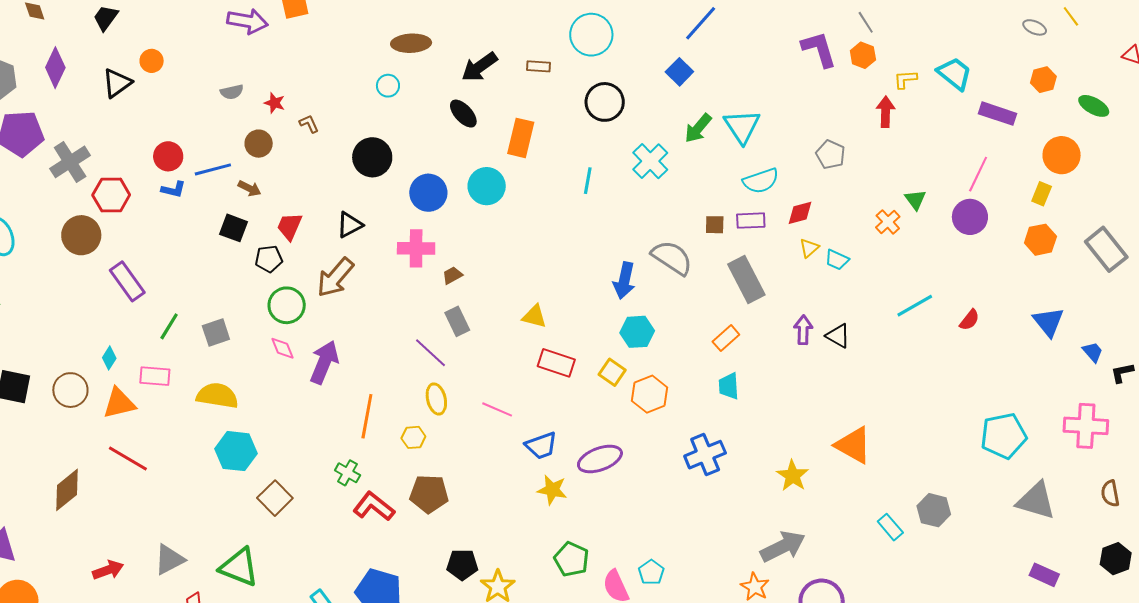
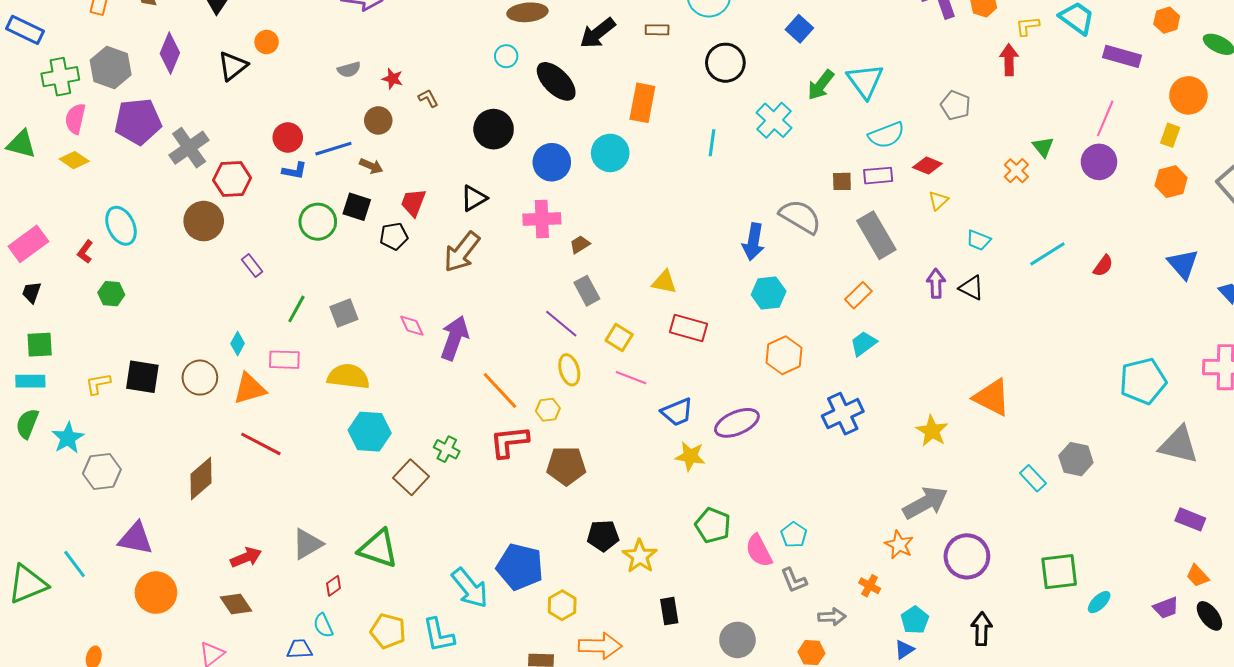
black ellipse: (463, 114) -> (556, 81), moved, size x1.4
red diamond: (800, 213) -> (927, 165), turned 40
cyan trapezoid: (837, 260) -> (978, 240), moved
purple rectangle: (127, 281) -> (252, 265), size x0.6
green circle: (287, 305) -> (318, 222), moved
yellow square: (612, 372) -> (619, 338), moved
cyan trapezoid: (729, 386) -> (864, 344), turned 60
orange line: (367, 416) -> (500, 390), turned -51
green cross: (348, 473) -> (447, 449), moved
red L-shape: (374, 506) -> (509, 442), moved, turned -42

